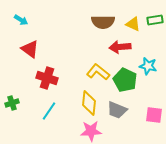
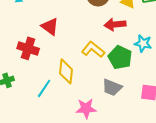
red triangle: (30, 49) -> (50, 26), moved
red cross: (47, 78) -> (28, 48), moved
yellow diamond: (89, 103) -> (66, 71), moved

